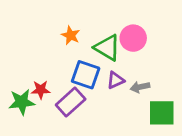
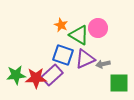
orange star: (71, 35) -> (61, 25), moved
purple triangle: (115, 80) -> (85, 59), size x1.5
red star: (41, 90) -> (36, 78), moved, size x1.5

